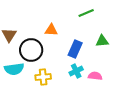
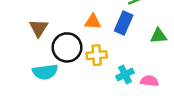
blue rectangle: (75, 49) -> (124, 23), moved
yellow cross: (43, 77) -> (97, 55), moved

